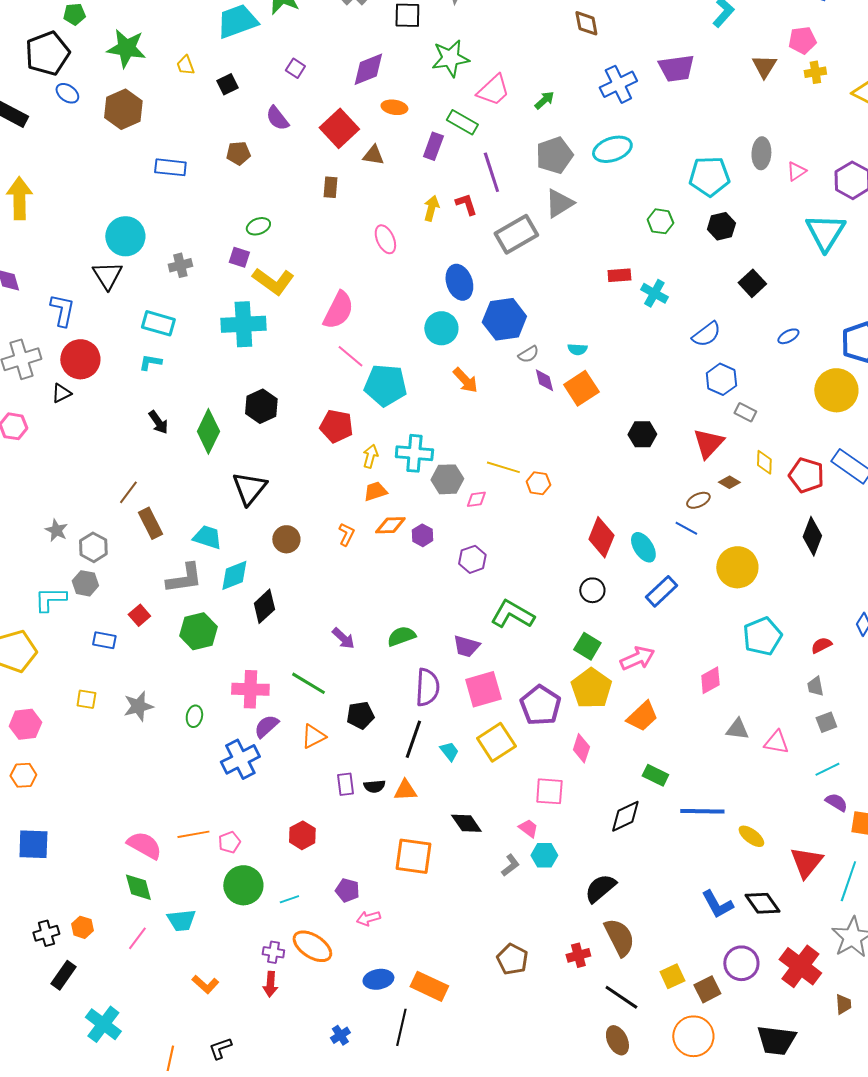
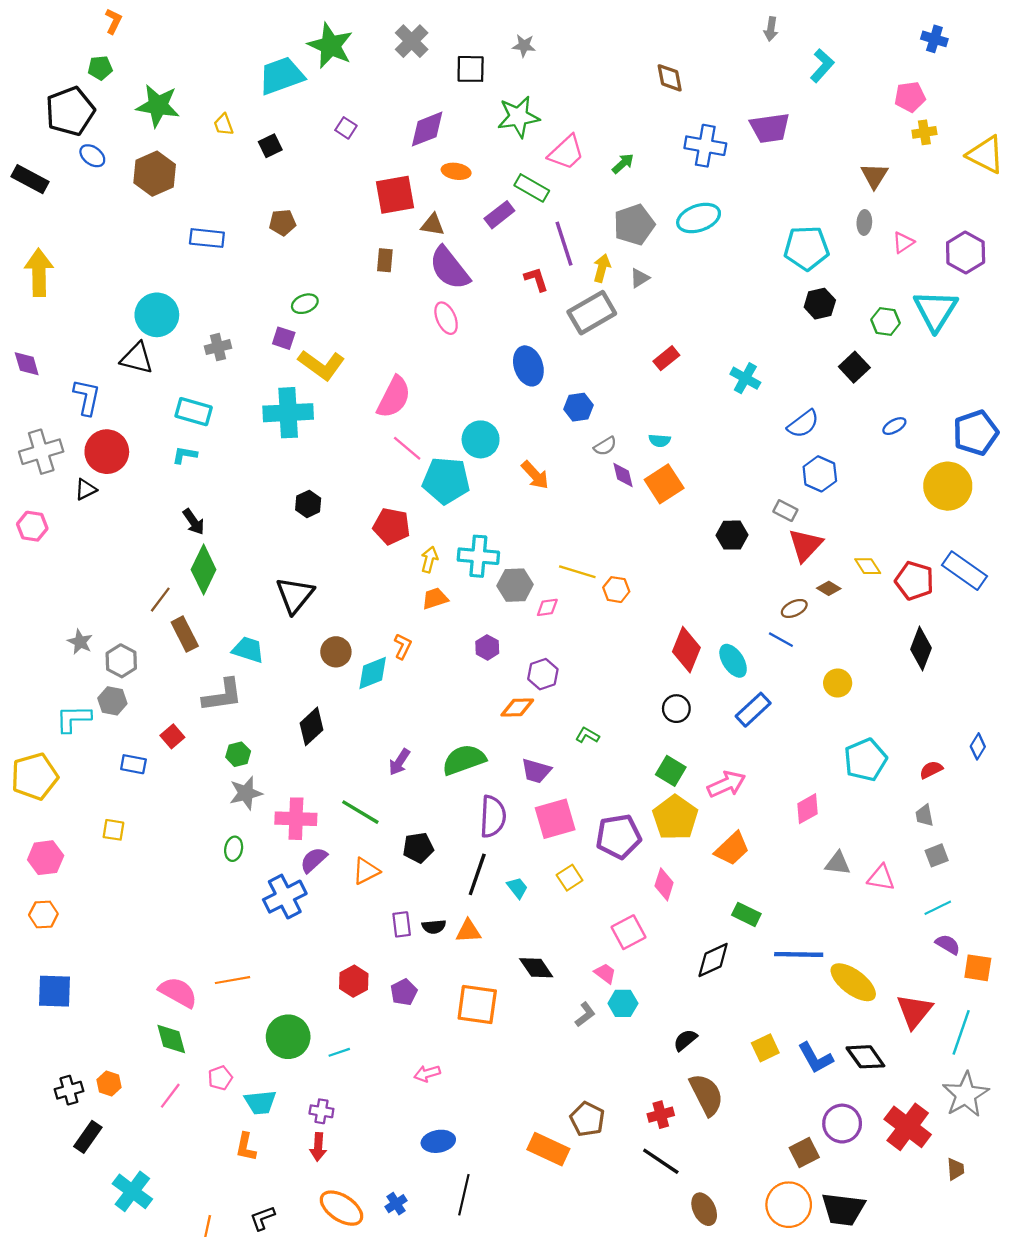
brown triangle: (764, 66) -> (874, 176), moved
blue cross: (618, 84) -> (705, 146), turned 36
purple semicircle: (277, 118) -> (449, 268), moved, size x1.6
red square: (339, 128) -> (395, 195), turned 33
purple rectangle: (433, 146) -> (499, 215), turned 32
gray ellipse: (761, 153) -> (864, 222), size x0.7
gray triangle: (559, 203) -> (640, 278), size x0.6
yellow arrow: (431, 208) -> (602, 268), moved
green hexagon: (660, 221) -> (885, 321), moved
black triangle: (107, 275) -> (137, 358), turned -44
red rectangle: (619, 275) -> (666, 358), moved, turned -35
blue hexagon: (504, 319) -> (578, 407), size x0.6
cyan circle: (441, 328) -> (481, 439), moved
black hexagon: (261, 406) -> (308, 504), size x0.7
gray rectangle: (745, 412) -> (785, 511), moved
green diamond: (208, 431) -> (204, 570), moved
yellow diamond: (764, 462) -> (868, 566), turned -35
orange diamond: (390, 525) -> (517, 707), moved
yellow circle: (737, 567) -> (838, 683), size x0.6
cyan diamond: (234, 575) -> (373, 673), moved
green L-shape: (512, 614) -> (587, 735), size x0.5
green hexagon: (198, 631) -> (238, 754), size x0.6
green semicircle: (401, 636) -> (464, 760), size x1.4
purple arrow: (343, 638) -> (399, 762), turned 80
purple pentagon: (540, 705) -> (618, 837), turned 30
gray star: (138, 706) -> (246, 793), moved
yellow square: (496, 742) -> (570, 878), size x0.6
pink square: (549, 791) -> (629, 932), turned -32
yellow ellipse: (751, 836) -> (853, 982), size x1.6
pink pentagon: (229, 842) -> (220, 1078), moved
black semicircle: (600, 888) -> (685, 1040), size x0.7
purple pentagon: (347, 890) -> (404, 992), moved, turned 30
cyan trapezoid: (181, 920) -> (260, 1102), moved
orange ellipse: (312, 946) -> (342, 1208), moved
yellow square: (672, 976) -> (765, 1048), moved
orange L-shape: (205, 984) -> (246, 1147), turned 60
orange rectangle: (429, 986) -> (548, 1149), moved
black line: (621, 997) -> (661, 1161), moved
black trapezoid: (776, 1040) -> (843, 1209), moved

